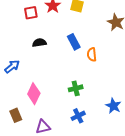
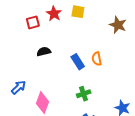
blue rectangle: (74, 42) -> (78, 62), moved
blue arrow: (12, 67) -> (19, 87), moved

